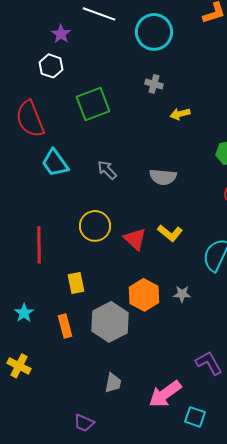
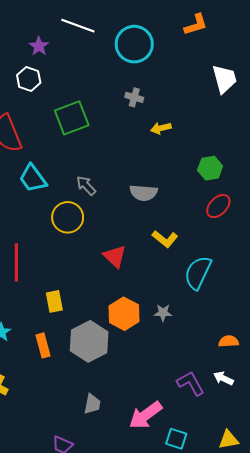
yellow circle: (95, 226) -> (68, 217), moved
yellow L-shape: (170, 233) -> (165, 239), moved

